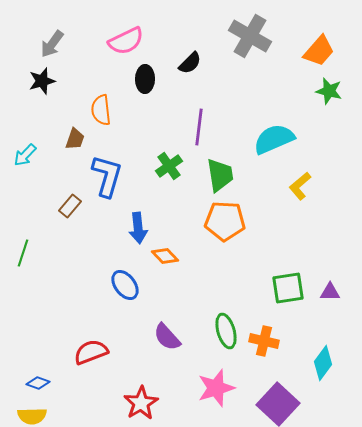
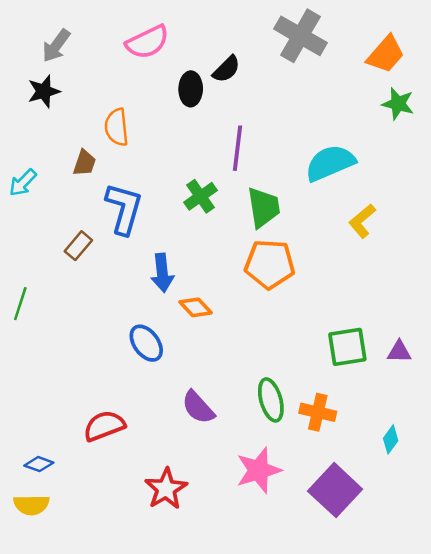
black ellipse: (145, 79) -> (191, 89), moved
cyan diamond: (323, 363) -> (391, 439), size x0.7

